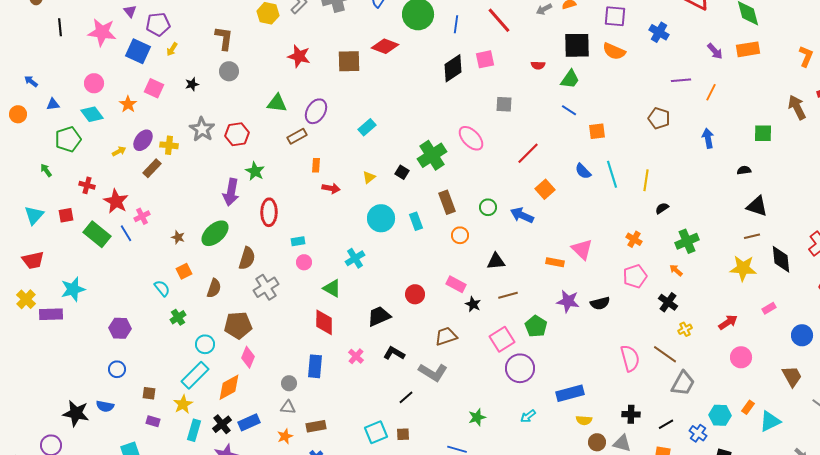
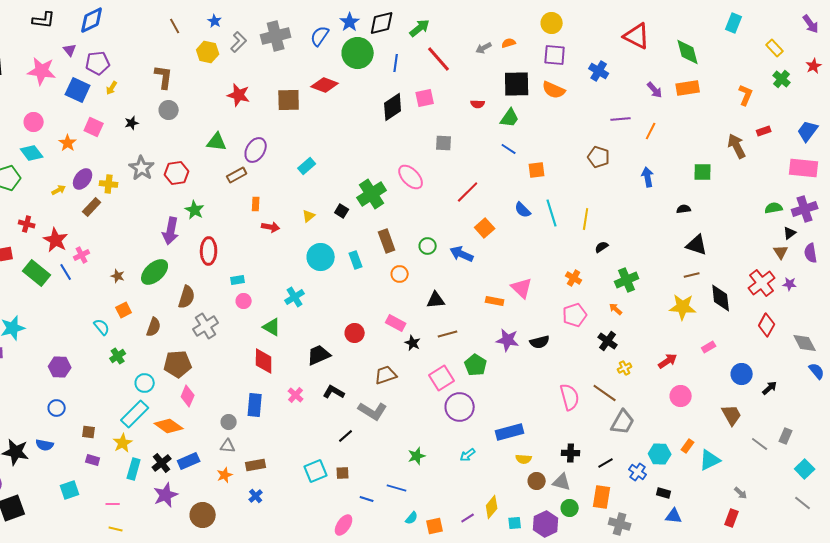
orange diamond: (229, 387) -> (169, 426), turned 64

